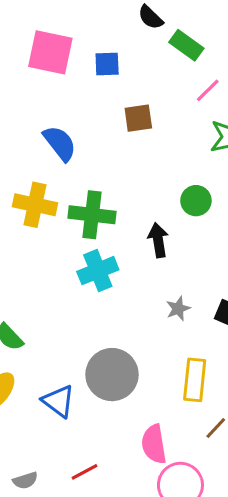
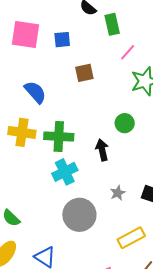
green rectangle: (186, 45) -> (112, 24), turned 45
gray circle: (112, 375) -> (79, 215), moved
yellow rectangle: (195, 380) -> (131, 238), turned 60

